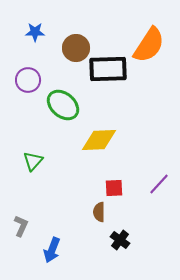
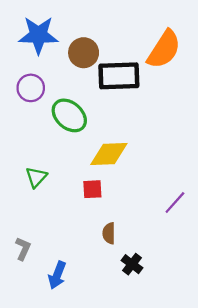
blue star: (35, 32) -> (38, 35), size x1.8
red square: (114, 188) -> (92, 189), moved

